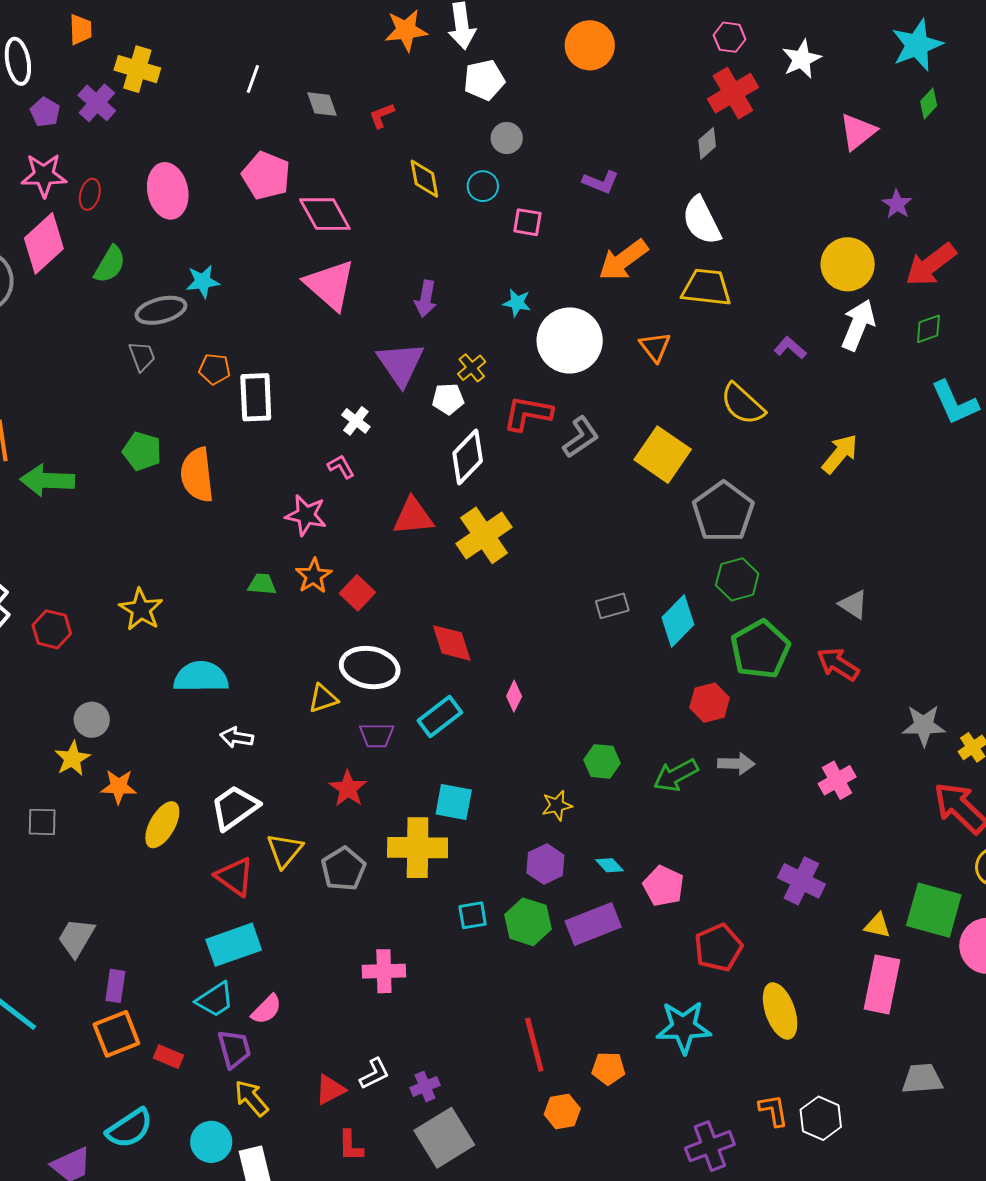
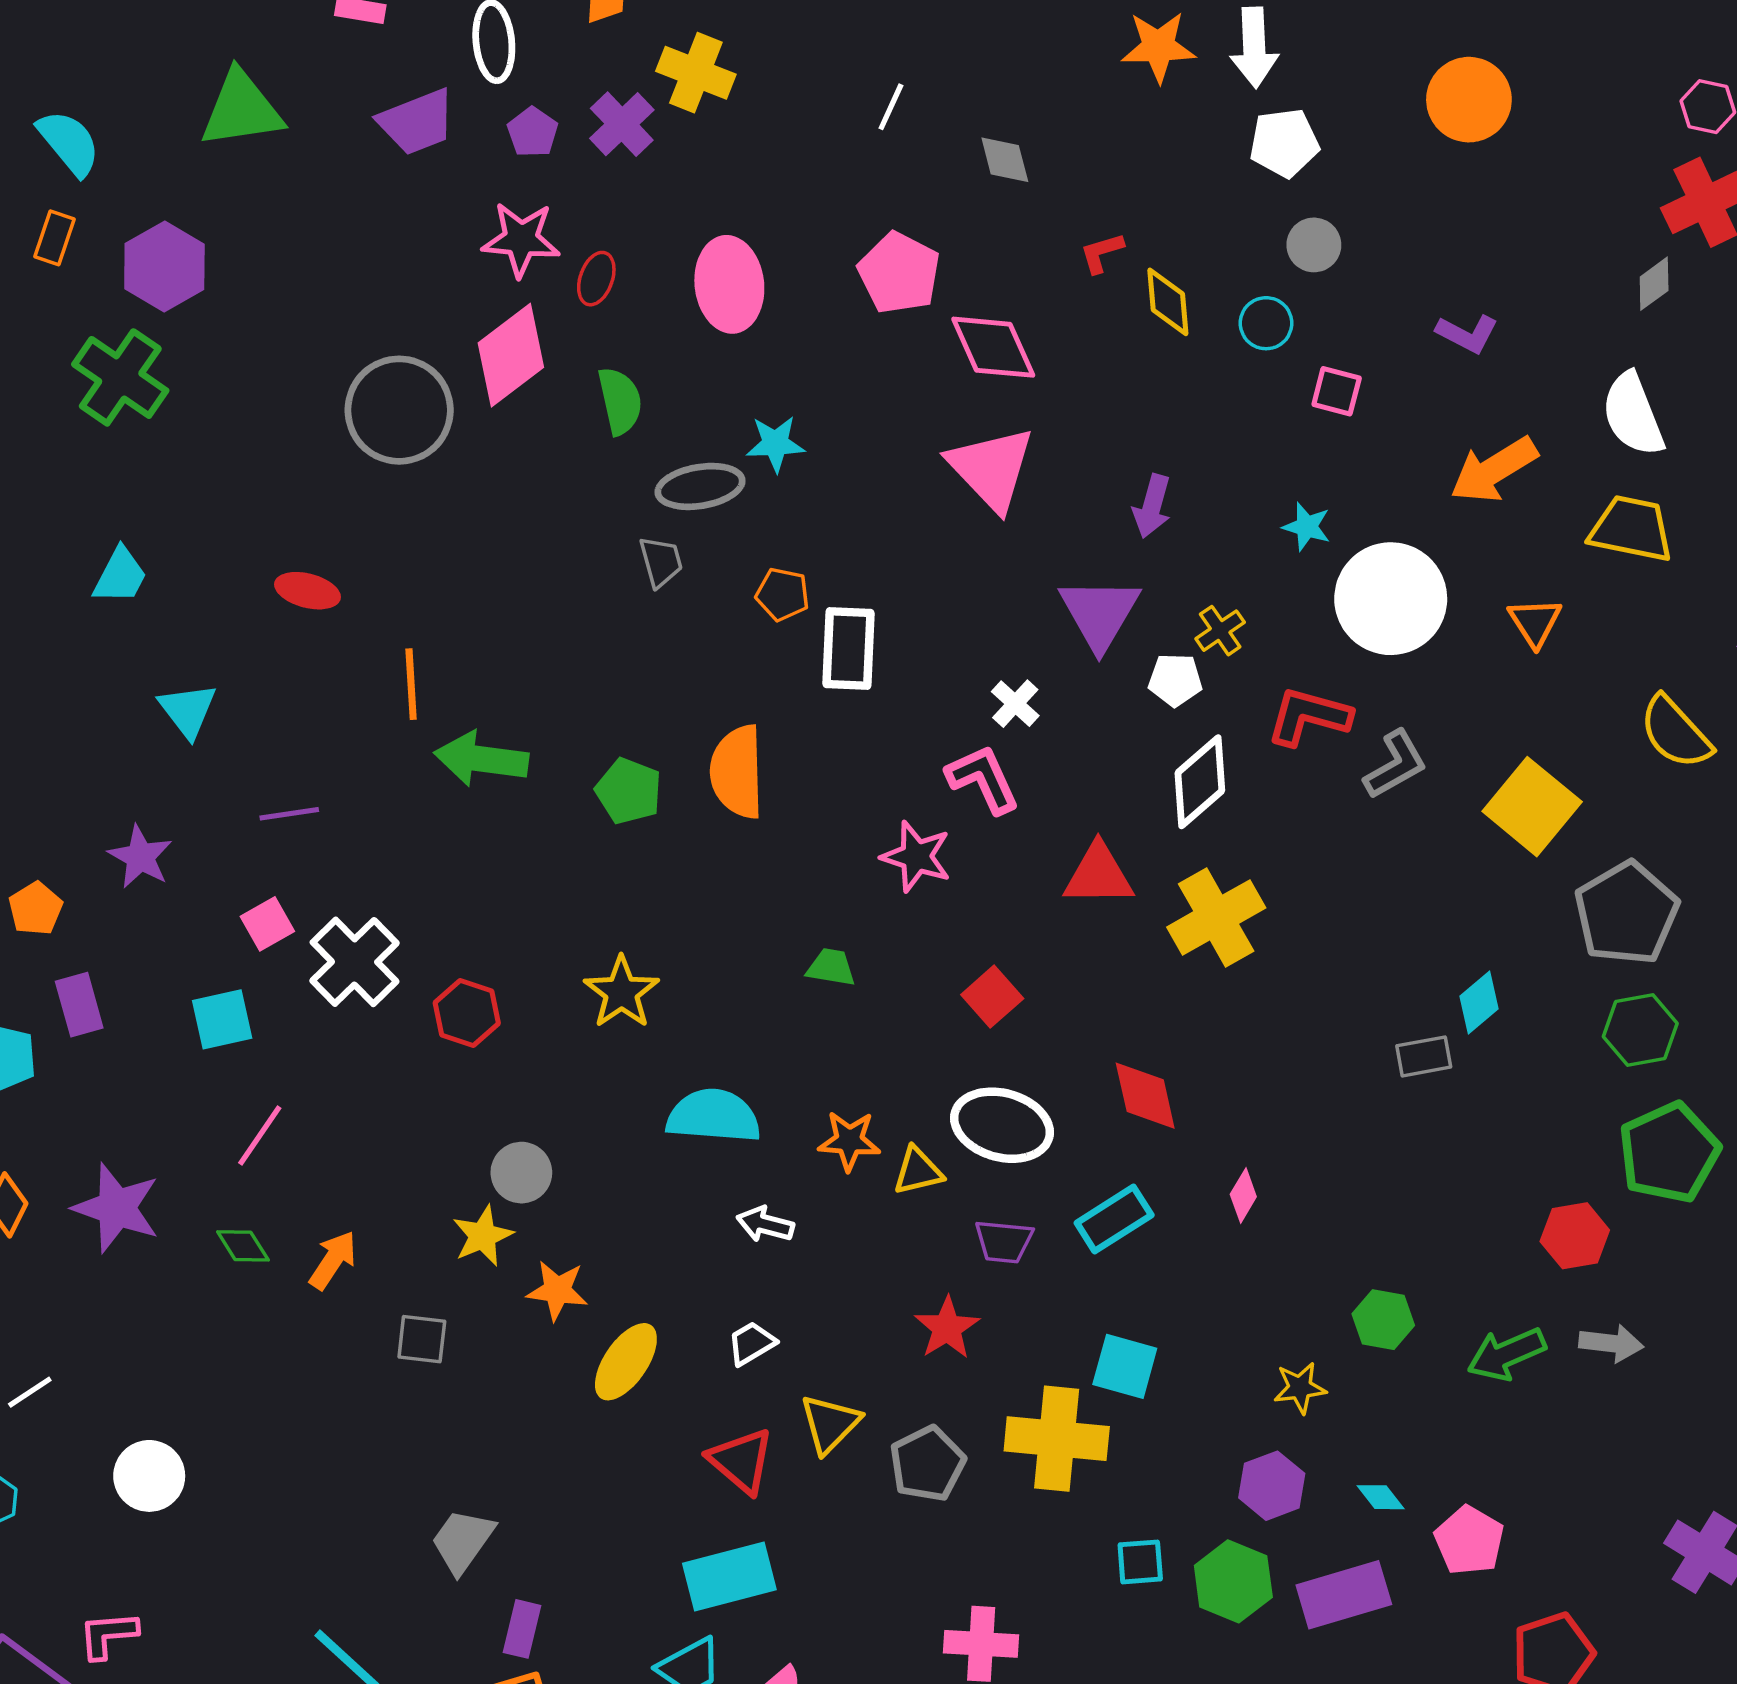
red L-shape: (382, 115) -> (1102, 253), moved
green semicircle: (110, 264) -> (620, 401), turned -48
green pentagon: (142, 451) -> (629, 791), moved
pink L-shape: (341, 467) -> (983, 779), size x1.6
orange star: (314, 576) -> (849, 1141), moved, turned 30
cyan diamond: (678, 621) -> (1479, 1002), moved, size x0.7
white trapezoid: (235, 808) -> (751, 1343), size x0.6

